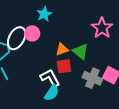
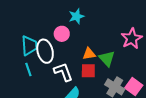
white ellipse: (17, 38) -> (45, 51), moved, turned -50
white L-shape: (50, 78) -> (63, 72), moved

